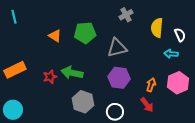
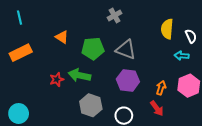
gray cross: (126, 15) -> (115, 15), moved
green pentagon: (85, 33) -> (93, 48), moved
gray triangle: (117, 48) -> (126, 50), turned 35
orange rectangle: (15, 70) -> (21, 53), moved

